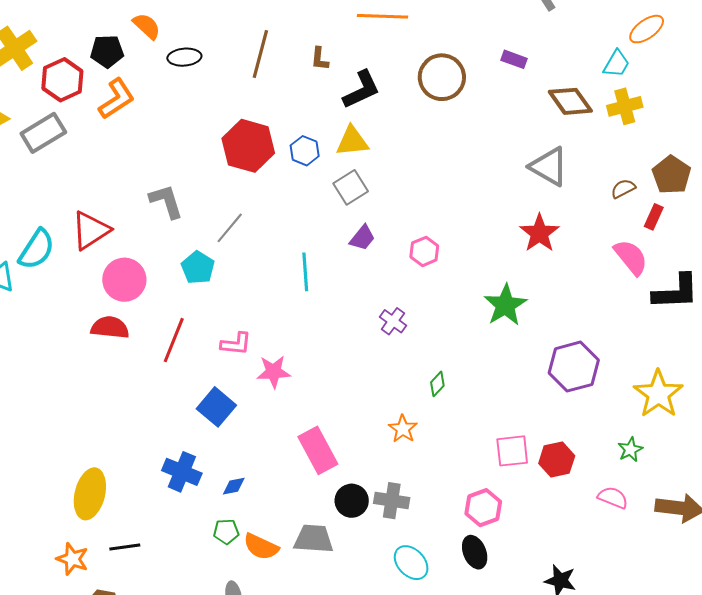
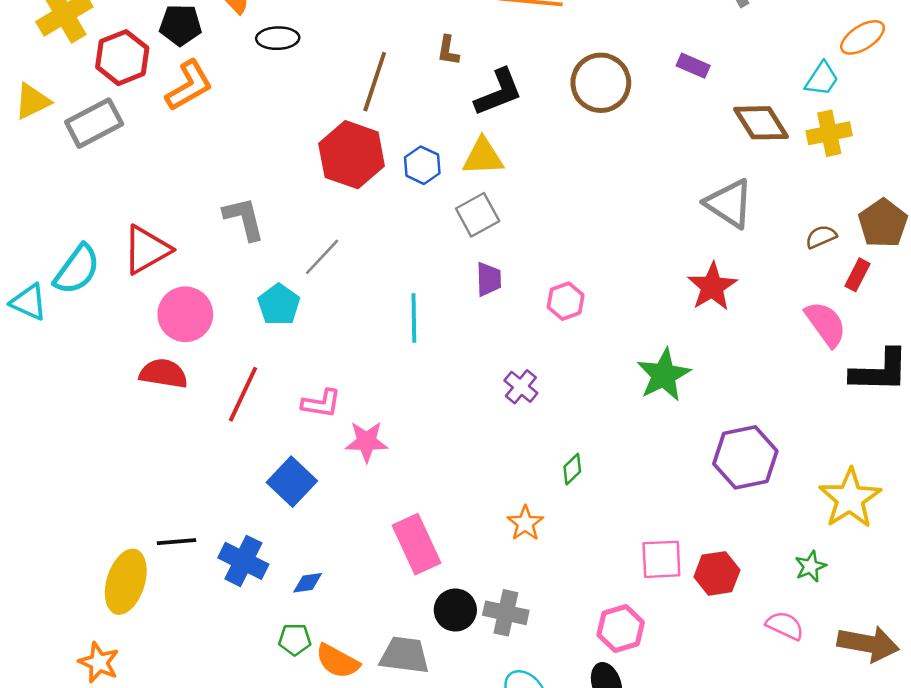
brown line: (260, 54) -> (375, 82), moved
purple trapezoid: (362, 238) -> (489, 279), turned -44
black line: (125, 547) -> (177, 542), moved

